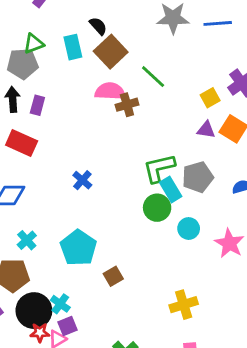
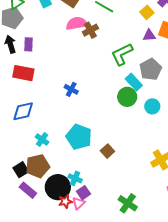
green L-shape: (159, 168) -> (122, 54), moved

